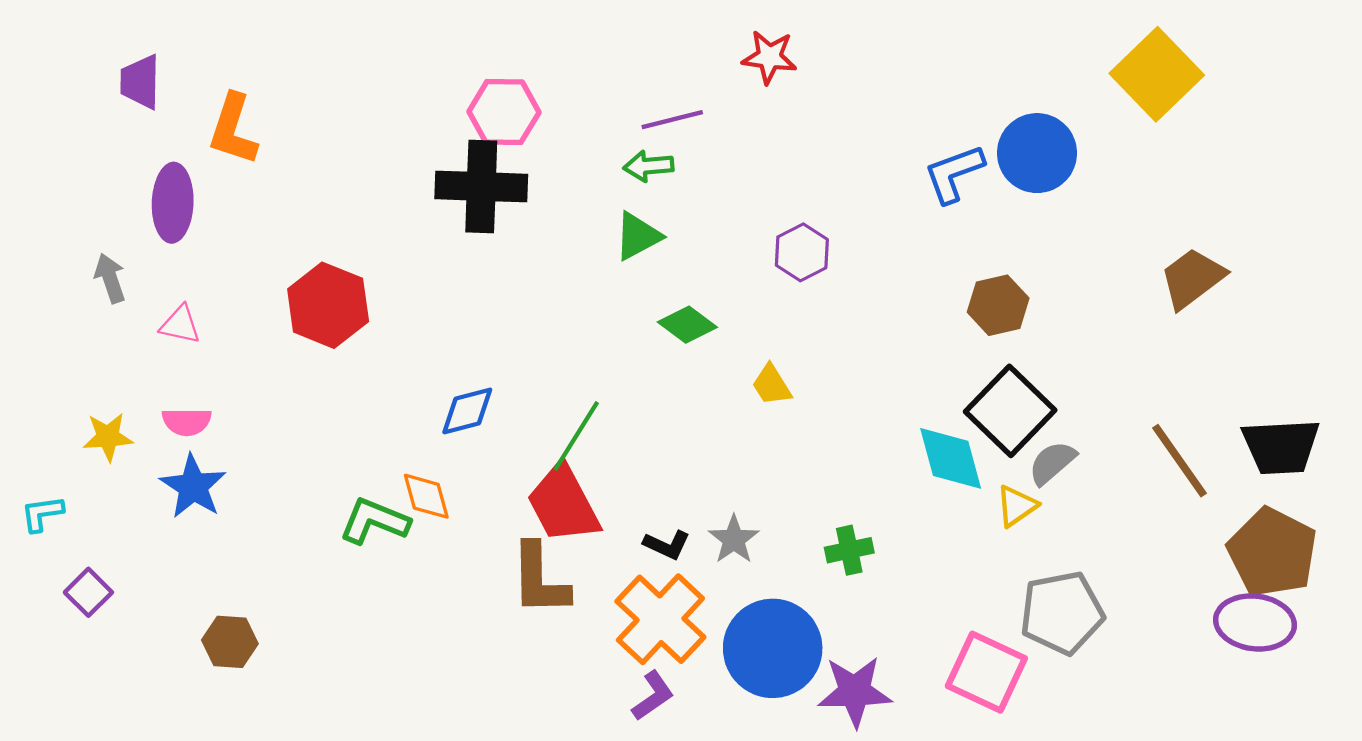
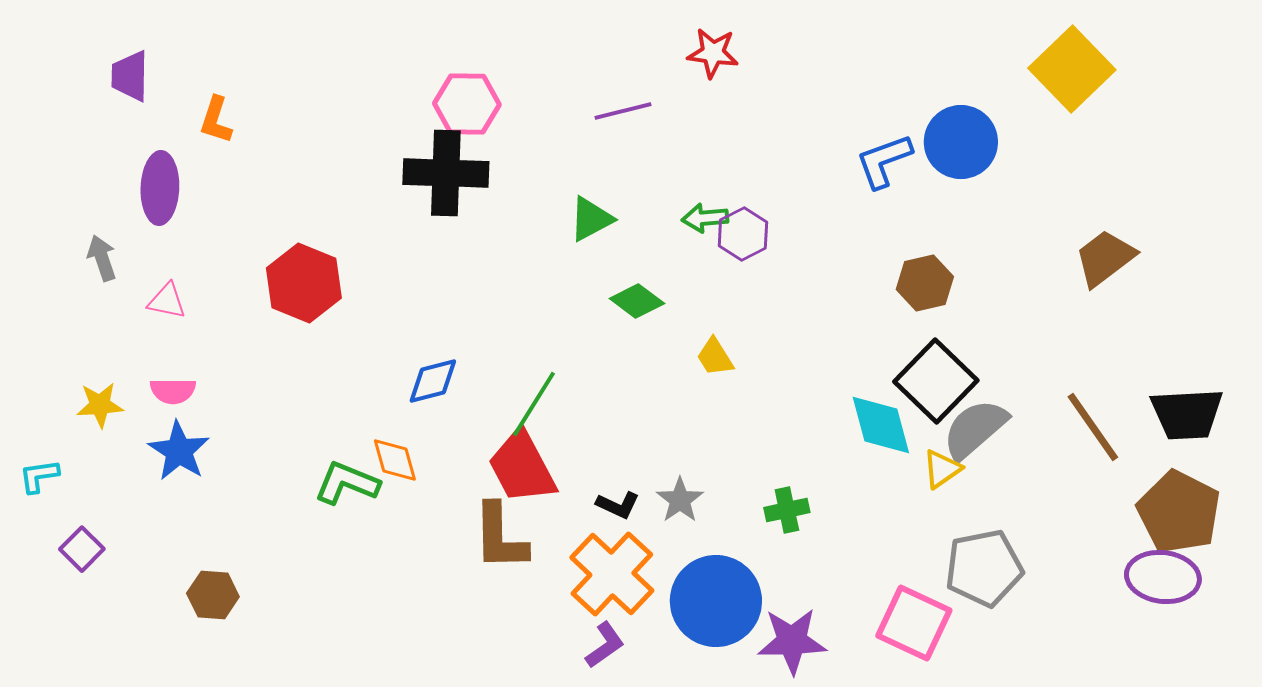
orange L-shape: (233, 129) -> (216, 120), size x0.7
green arrow: (649, 166) -> (705, 218), moved
gray semicircle: (1052, 463) -> (975, 429), size x1.5

